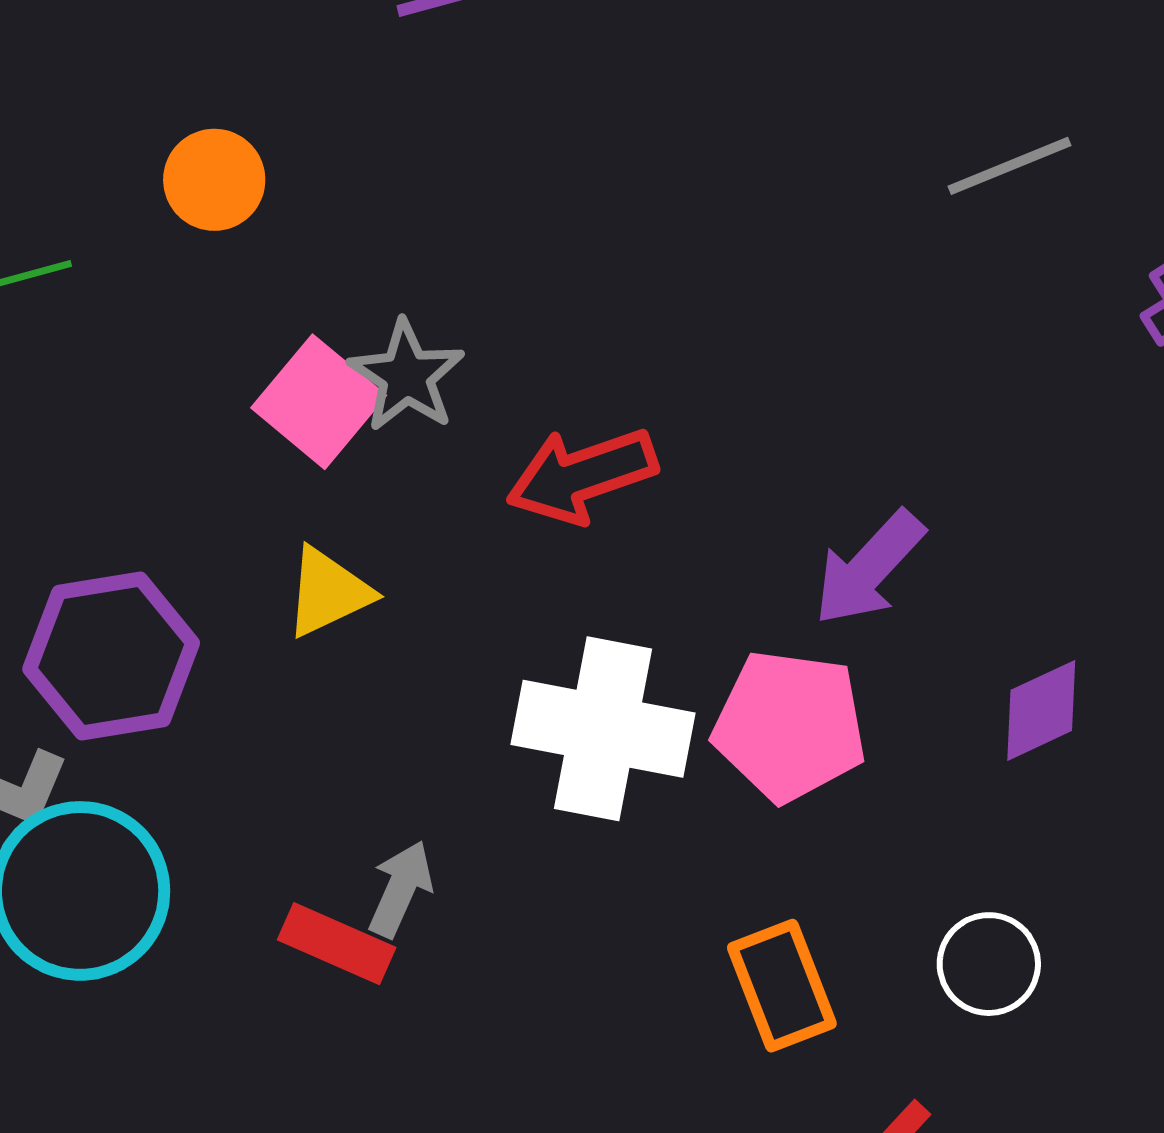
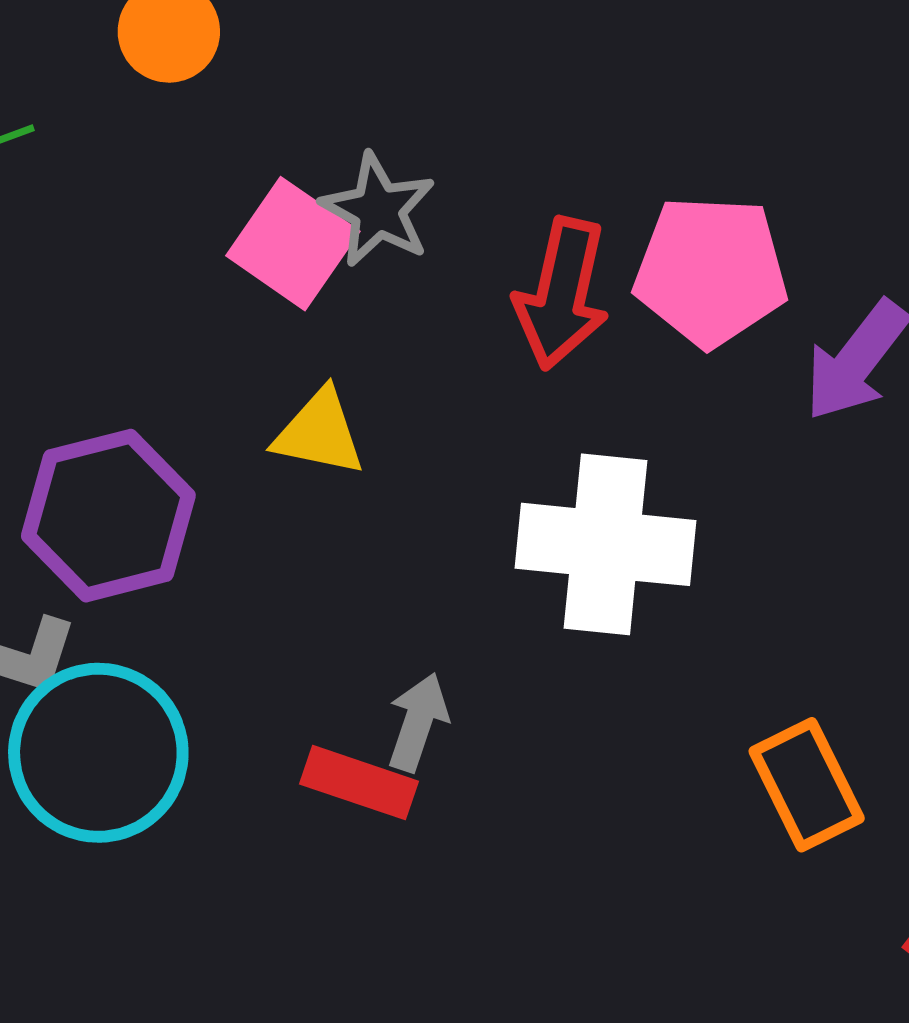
red arrow: (582, 475) -> (562, 294), turned -53
yellow triangle: (328, 592) -> (319, 433), turned 42
pink pentagon: (790, 726) -> (711, 271), moved

